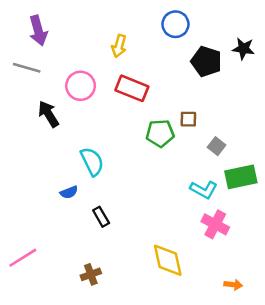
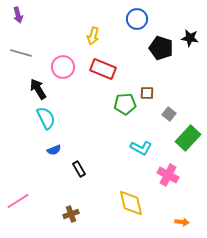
purple arrow: (38, 31) -> (18, 15), moved, size x0.7
cyan semicircle: (92, 161) -> (46, 118), moved
green rectangle: (241, 177) -> (188, 138), turned -35
cyan L-shape: (204, 190) -> (141, 148), moved

